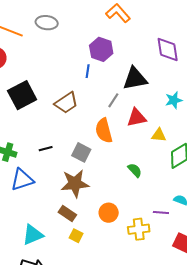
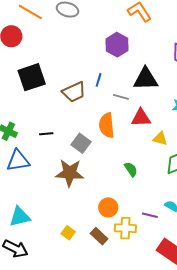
blue line: (88, 71) -> (99, 80), moved
gray line: (113, 100) -> (121, 97), turned 63
orange circle: (109, 213) -> (108, 207), moved
brown rectangle: (67, 214) -> (99, 236), moved
yellow square: (76, 236) -> (68, 233), moved

